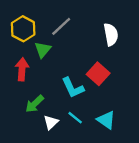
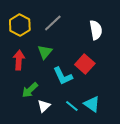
green triangle: (43, 50) -> (45, 52), moved
cyan line: (75, 118) -> (72, 106), moved

